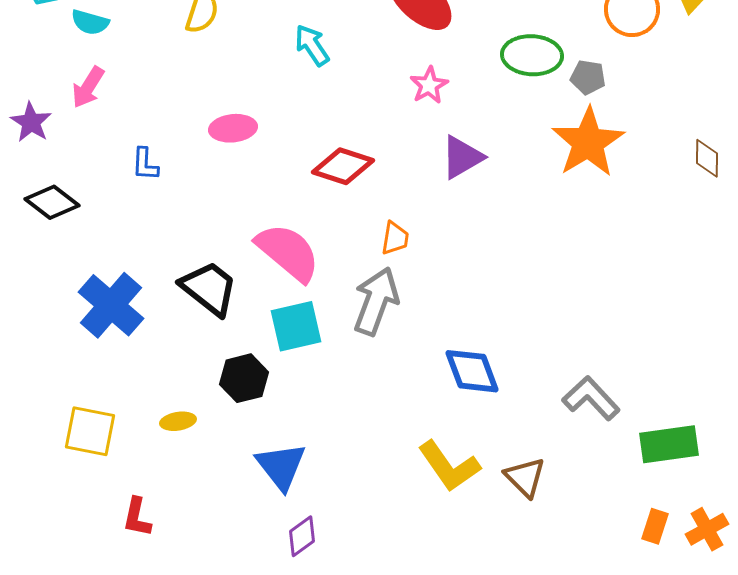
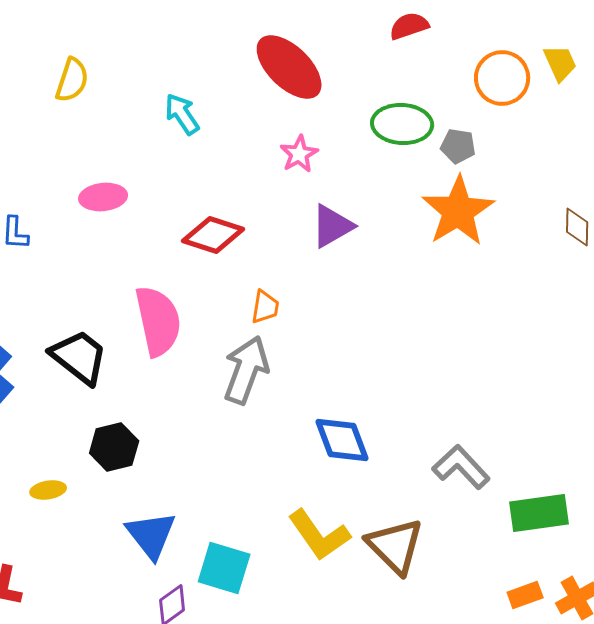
pink semicircle: (288, 252) -> (158, 321), turned 38
cyan square: (296, 326) -> (224, 568), moved, turned 30
brown triangle: (525, 477) -> (395, 546), size x1.4
orange rectangle: (655, 526) -> (525, 595), turned 52

